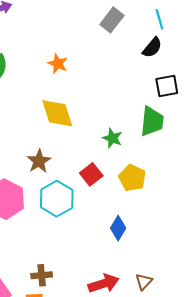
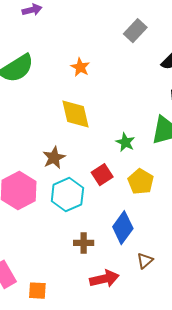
blue diamond: (118, 228) -> (123, 228), size x1.4
brown cross: (42, 275) -> (84, 243), moved
brown triangle: (144, 282) -> (145, 261), moved

